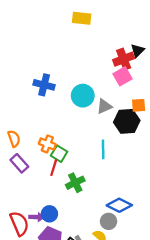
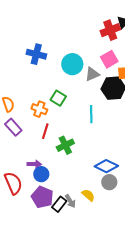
pink square: (122, 76) -> (109, 59), moved
green square: (59, 154) -> (58, 98), moved
purple arrow: (37, 217) -> (34, 164), moved
gray circle: (109, 221) -> (109, 182), moved

